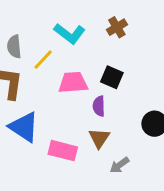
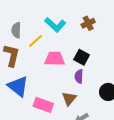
purple semicircle: (99, 106) -> (79, 76), moved

